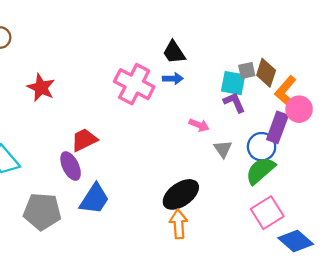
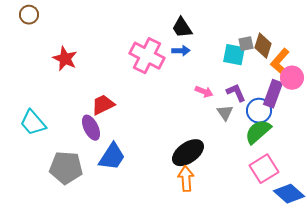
purple L-shape: (234, 102) -> (236, 93), moved

